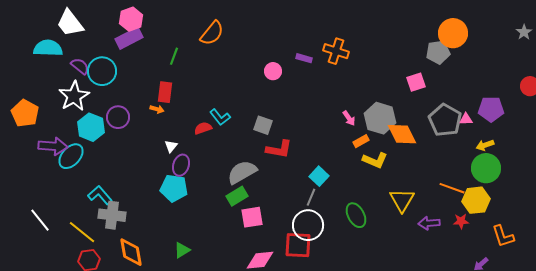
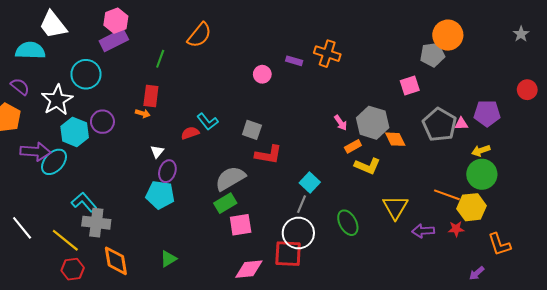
purple semicircle: (80, 66) -> (20, 87), moved
orange diamond: (402, 134) -> (395, 139), size x0.7

